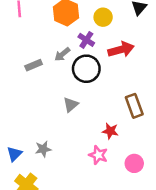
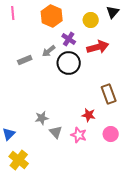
yellow circle: (103, 17) -> (91, 20), moved
gray triangle: (71, 105) -> (56, 132), moved, turned -32
gray star: (43, 149) -> (42, 118), moved
pink circle: (134, 163) -> (111, 134), moved

